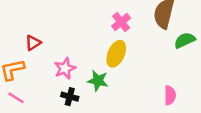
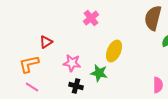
pink cross: (121, 22) -> (91, 18), moved
pink star: (65, 68) -> (72, 63), turned 30

